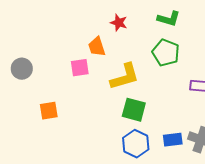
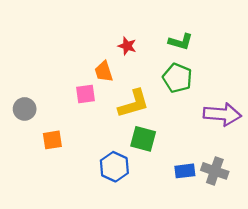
gray circle: (22, 69) -> (25, 109), moved
blue hexagon: (136, 144) -> (114, 167), moved

